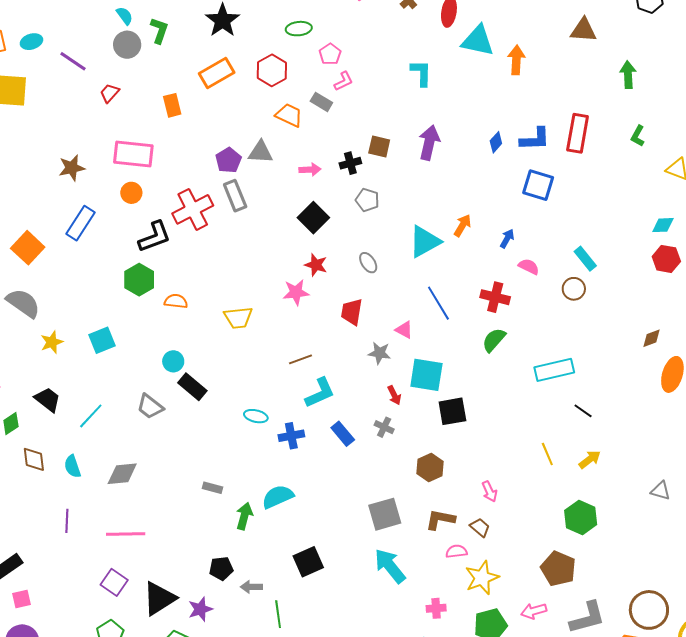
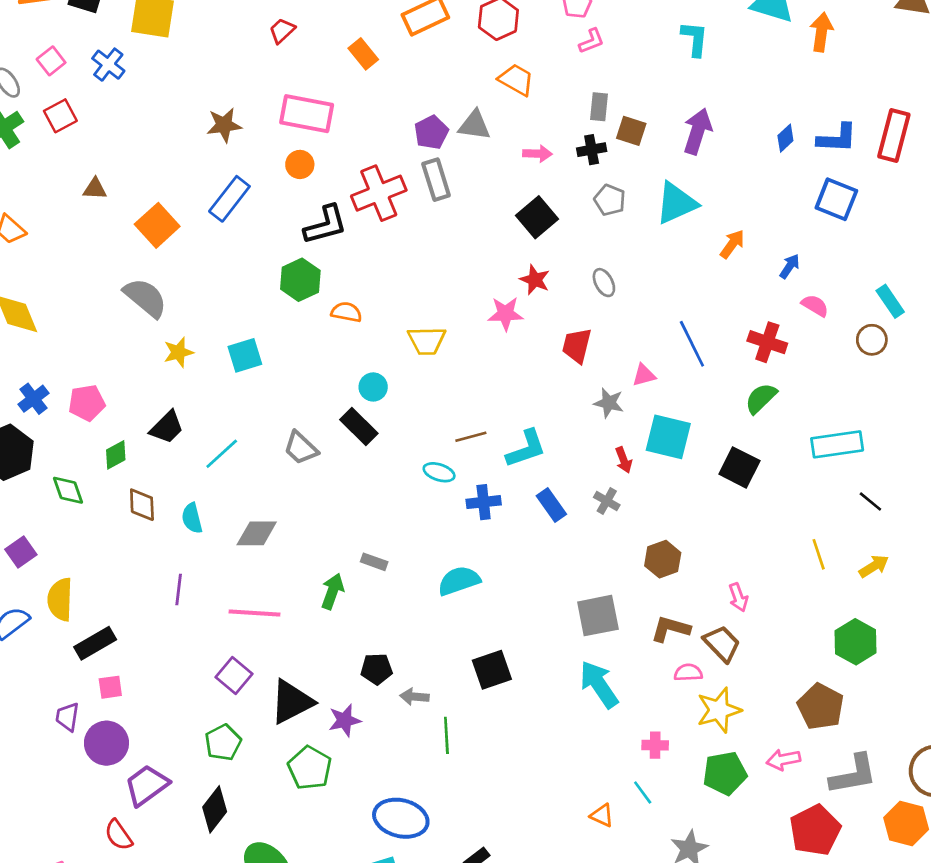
gray rectangle: (321, 102) -> (599, 107), moved, turned 60
orange rectangle: (172, 105) -> (363, 54), turned -30
cyan triangle: (425, 242) -> (676, 203), moved
pink triangle: (404, 330) -> (644, 375), turned -48
brown line: (300, 359) -> (471, 437), moved
cyan circle: (173, 361) -> (373, 387), moved
black trapezoid: (48, 399) -> (167, 427), turned 92
black square: (452, 411) -> (739, 467), moved, turned 32
green arrow: (244, 516) -> (332, 591), moved
brown trapezoid: (480, 527) -> (722, 644), size x1.4

